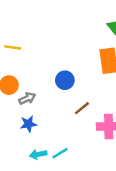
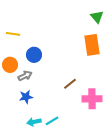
blue circle: (65, 80) -> (34, 55), moved

